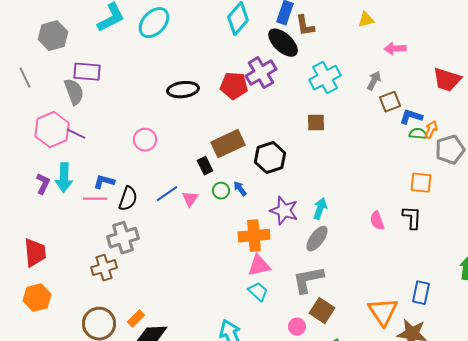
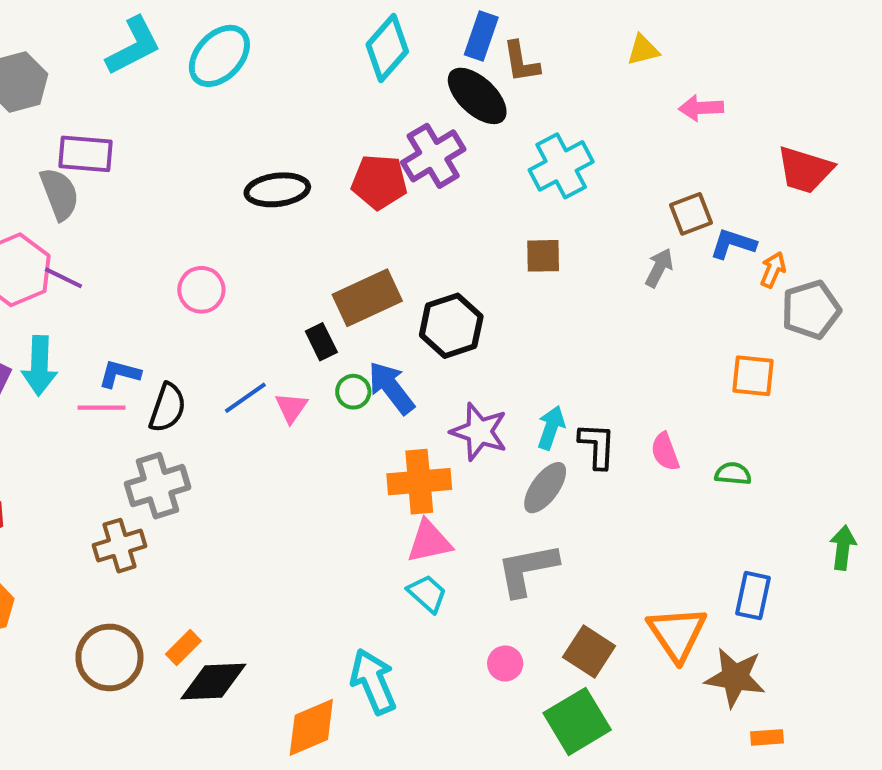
gray arrow: (374, 81) -> (659, 268), moved
green semicircle: (418, 134) -> (733, 474), moved
blue arrow: (240, 189) -> (391, 388), size x1.8
black L-shape: (412, 218) -> (597, 446), moved
brown square: (322, 311) -> (589, 651), moved

